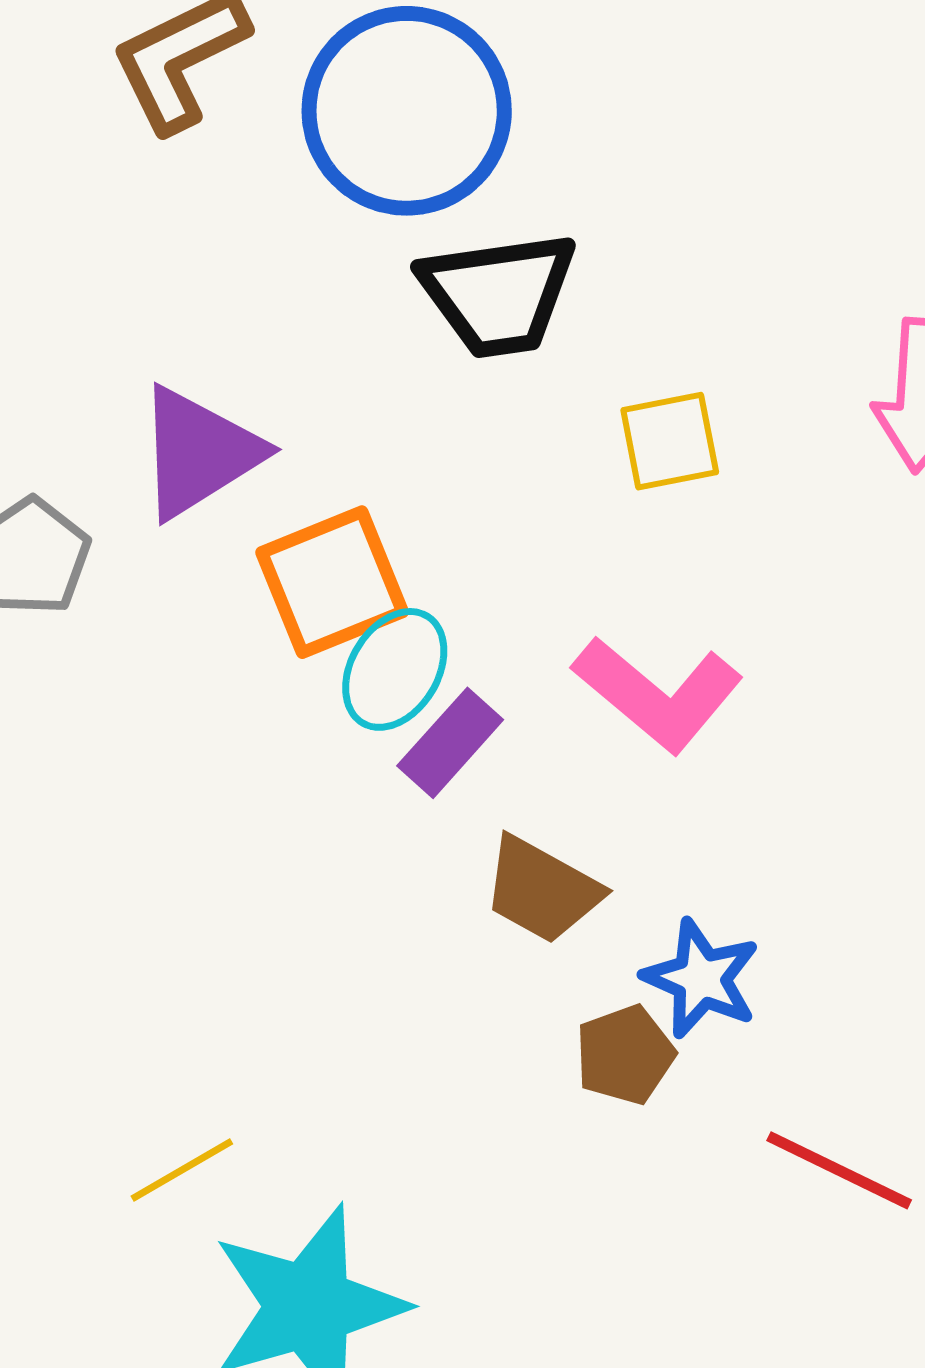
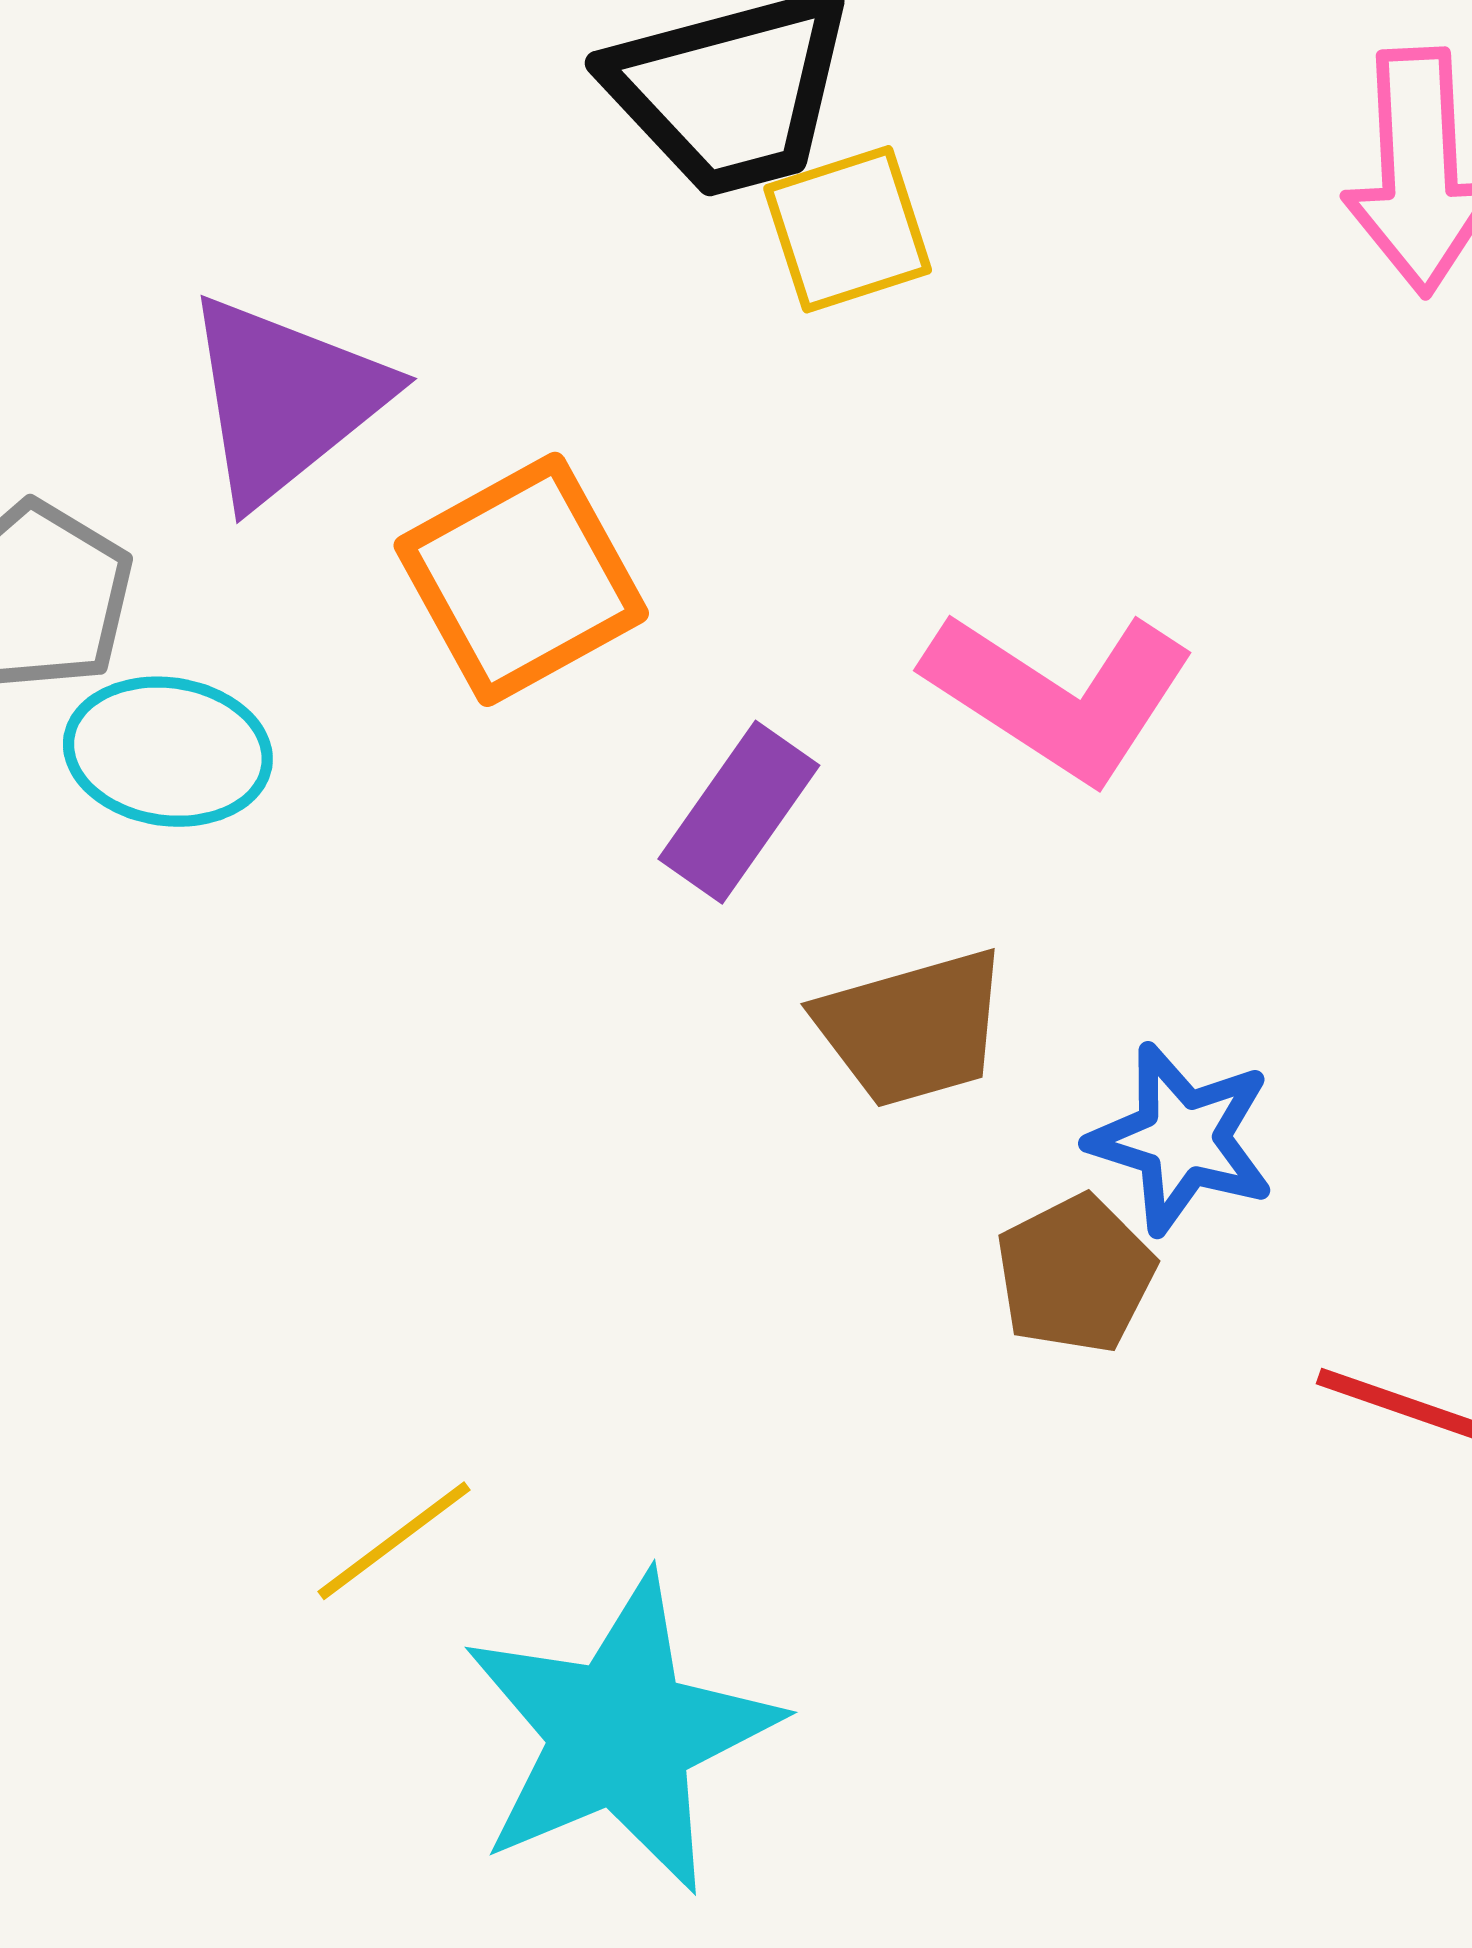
yellow square: (670, 441) -> (848, 229), moved
cyan ellipse: (395, 669) -> (168, 752), moved, turned 74
brown trapezoid: (542, 890) -> (912, 1028), turned -38

